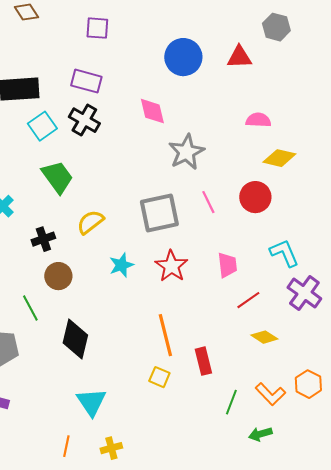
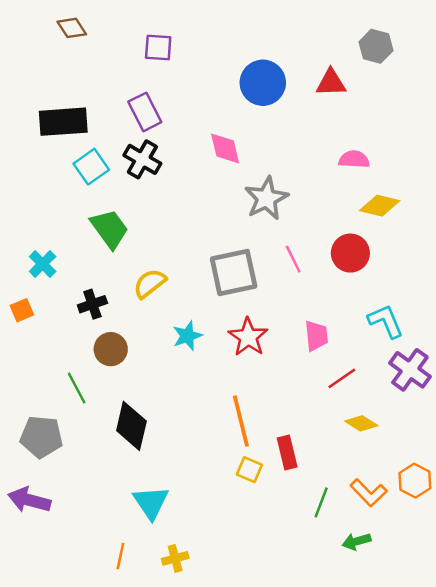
purple rectangle: (86, 81) -> (145, 112), turned 48
yellow square: (159, 377) -> (249, 470), moved

